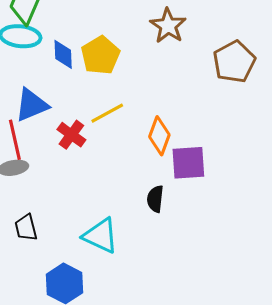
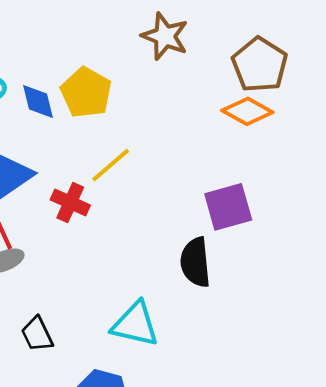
orange diamond: (159, 136) -> (247, 111), moved, turned -69
black semicircle: (155, 199) -> (195, 262), size x1.4

